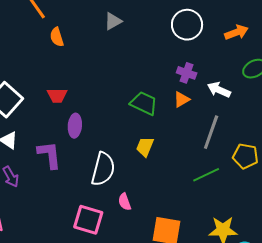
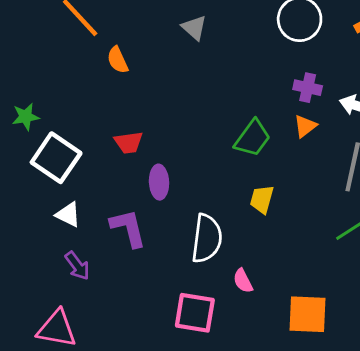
gray triangle: (113, 21) -> (194, 28), turned -42
green trapezoid: (144, 103) -> (253, 138), turned 108

